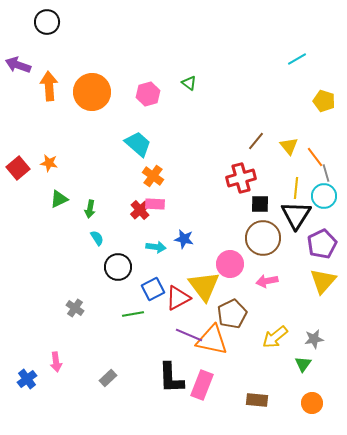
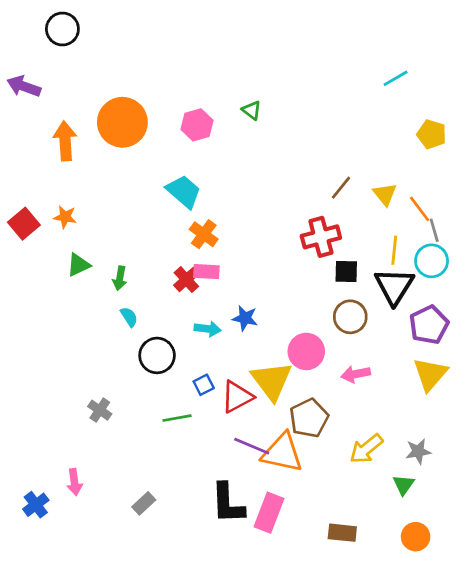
orange arrow: (49, 86) -> (65, 141), moved
brown circle: (263, 238) -> (350, 317), size x0.7
blue square: (153, 289) -> (204, 385), size x0.7

